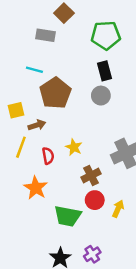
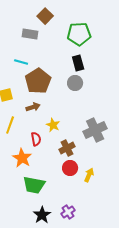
brown arrow: (37, 125) -> (33, 107), moved
red semicircle: (48, 156) -> (36, 139), moved
green trapezoid: (68, 216) -> (34, 185), moved

